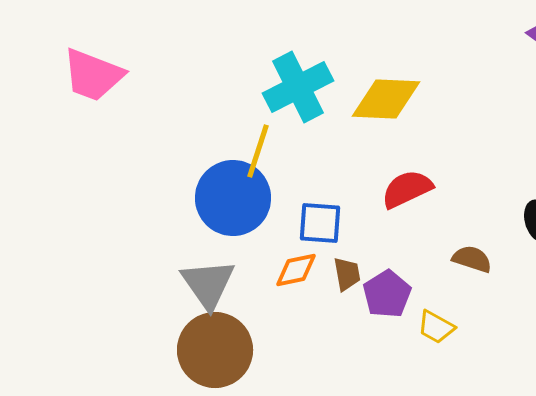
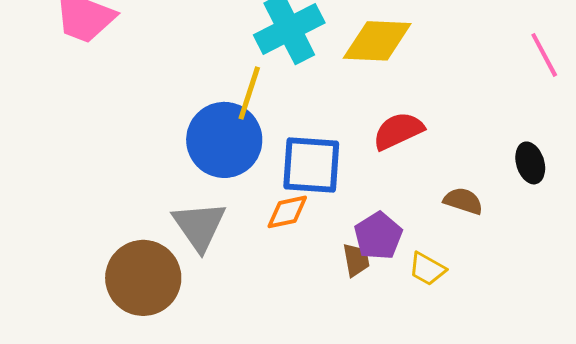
blue square: (320, 223) -> (311, 165), size x1.4
brown trapezoid: (347, 274) -> (356, 260), moved
brown circle: (215, 350) -> (143, 278), moved

